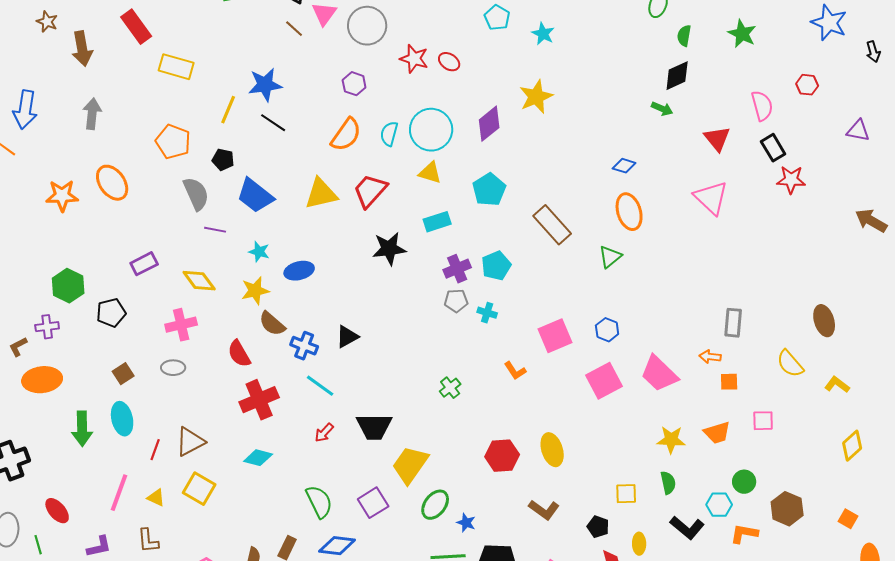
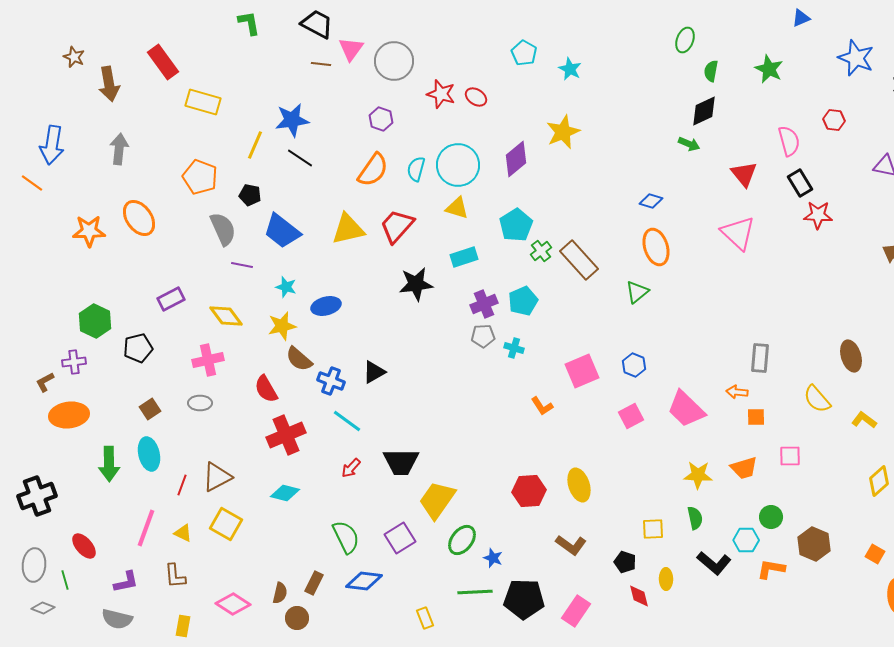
brown line: (294, 29) -> (321, 64), turned -36
pink square: (604, 381) -> (631, 416), size x0.7
green cross: (450, 388) -> (541, 251), moved

